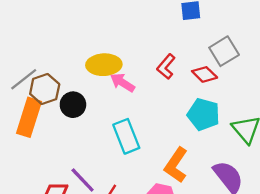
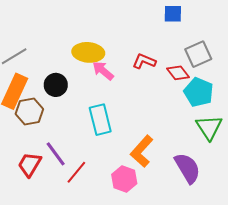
red L-shape: (166, 67) -> (144, 61), turned 65
brown hexagon: (45, 89) -> (29, 112), moved
cyan pentagon: (203, 114) -> (199, 92), moved

